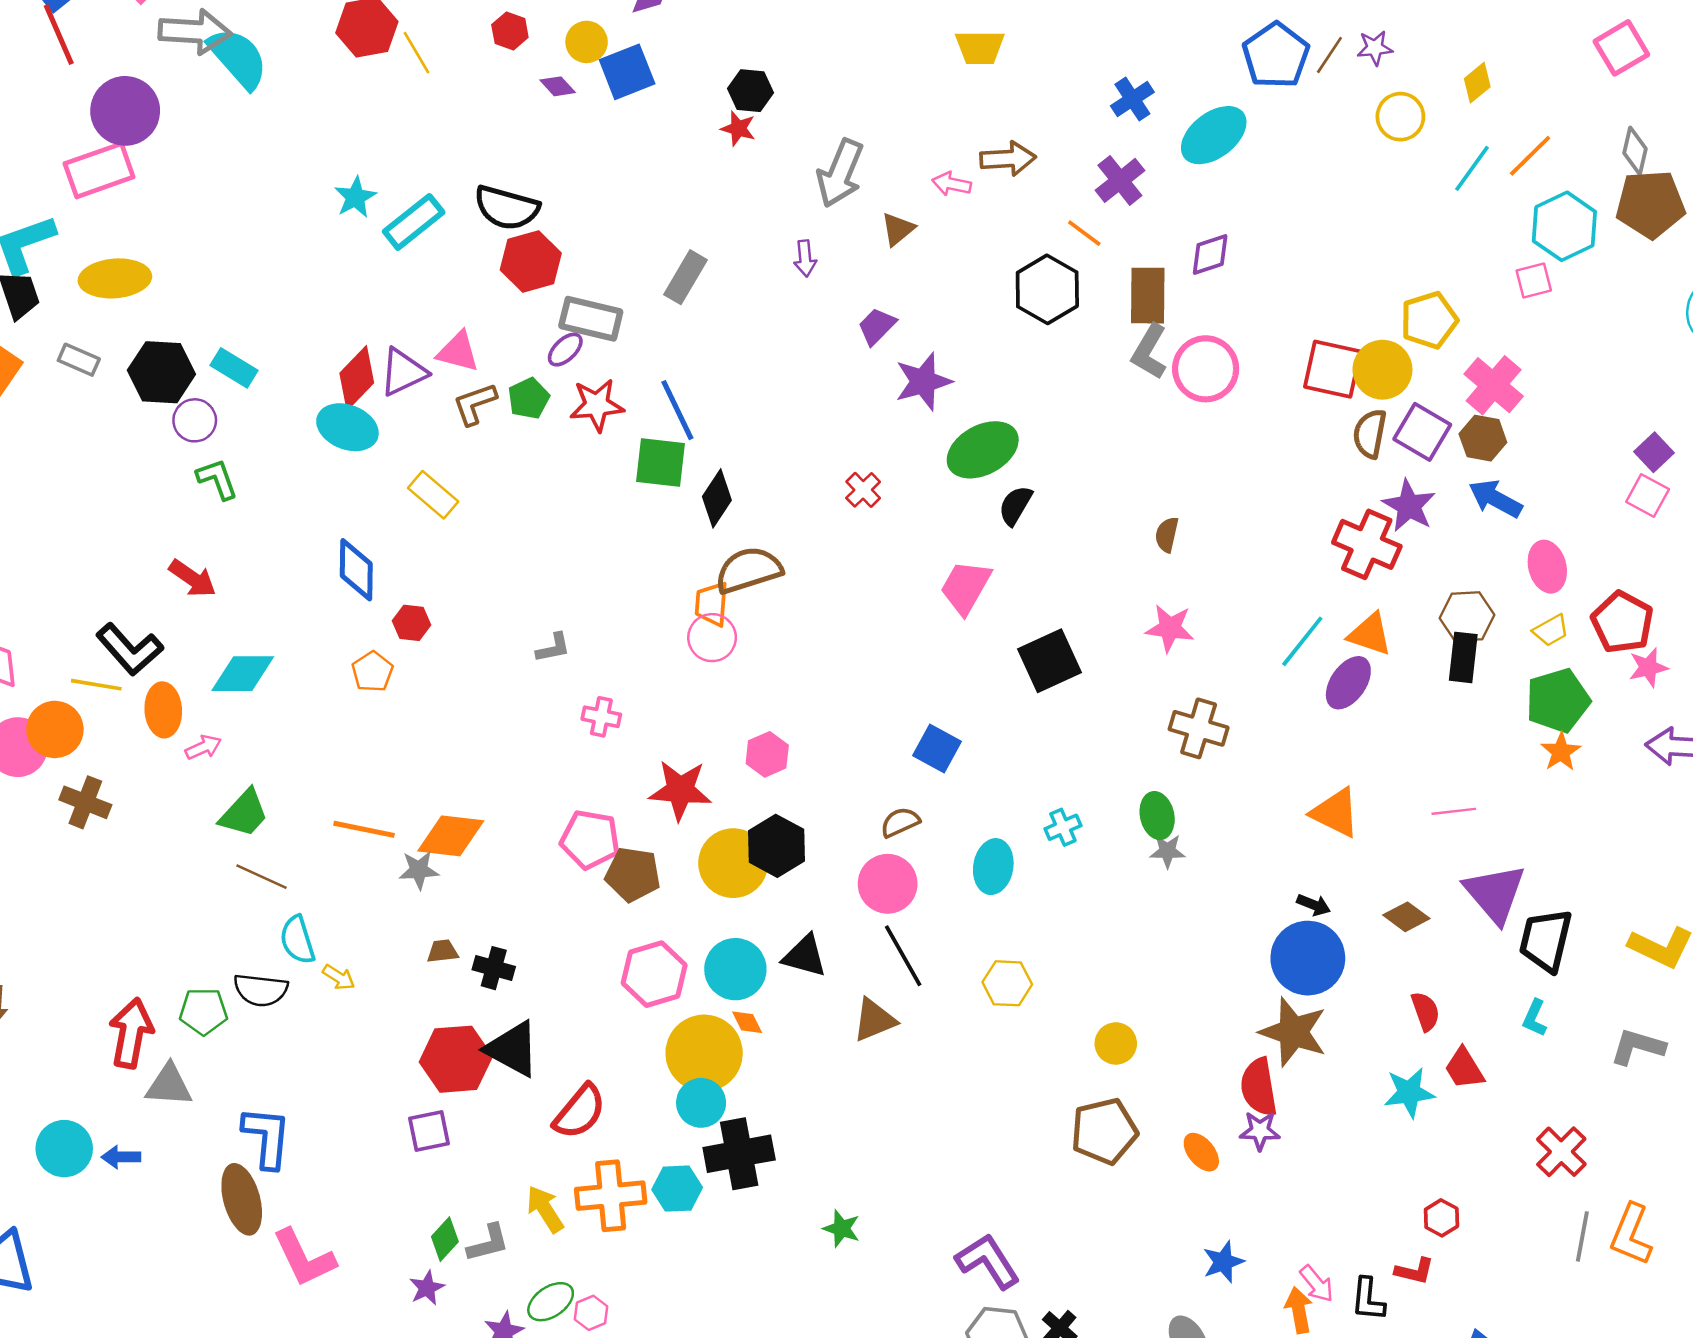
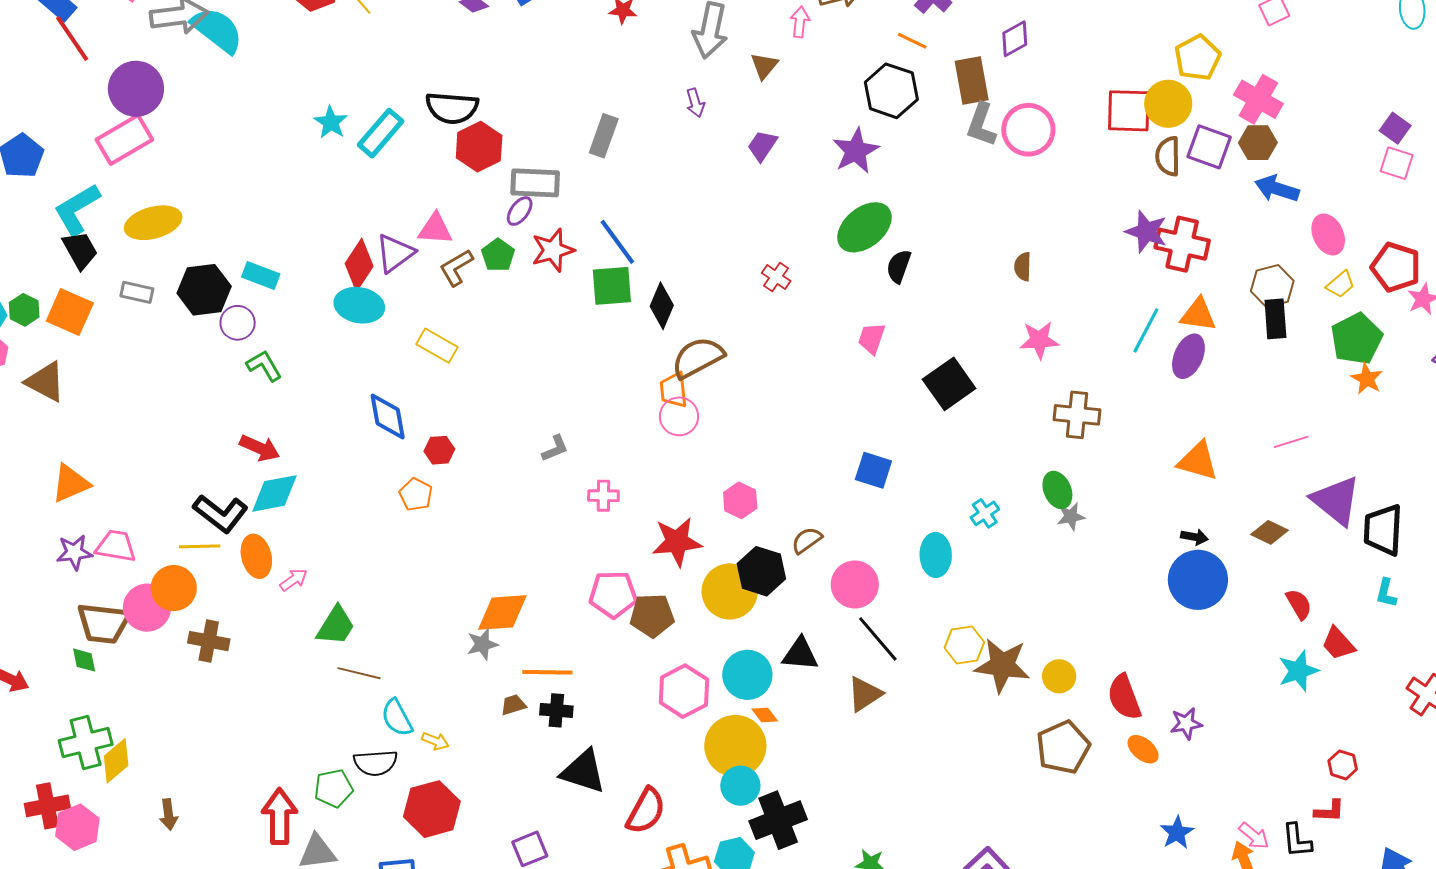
pink arrow: (952, 184) -> (800, 22), turned 96
purple star: (923, 381) -> (856, 151), moved
purple star: (1409, 506) -> (1146, 232), moved
pink trapezoid: (966, 587) -> (872, 338), size x0.7
cyan diamond: (243, 674) -> (275, 493), moved
brown semicircle: (900, 822) -> (807, 540), moved
orange line: (364, 829) -> (547, 672), moved
brown star: (1293, 1032) -> (1002, 665), moved
red hexagon: (456, 1059) -> (432, 809), moved
red semicircle: (1259, 1087) -> (1124, 697), moved

